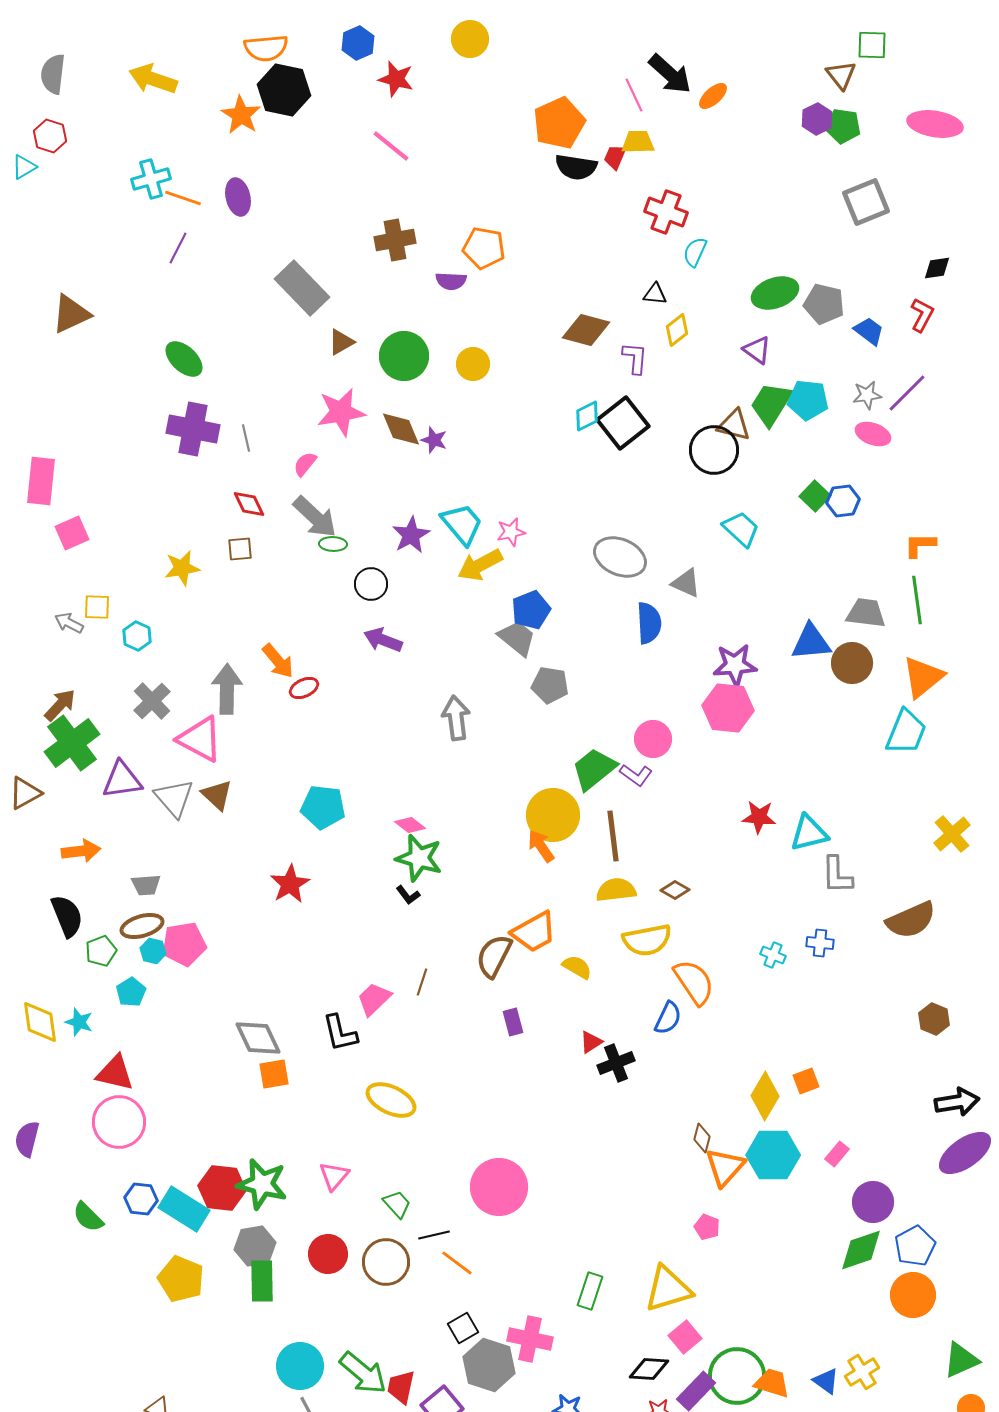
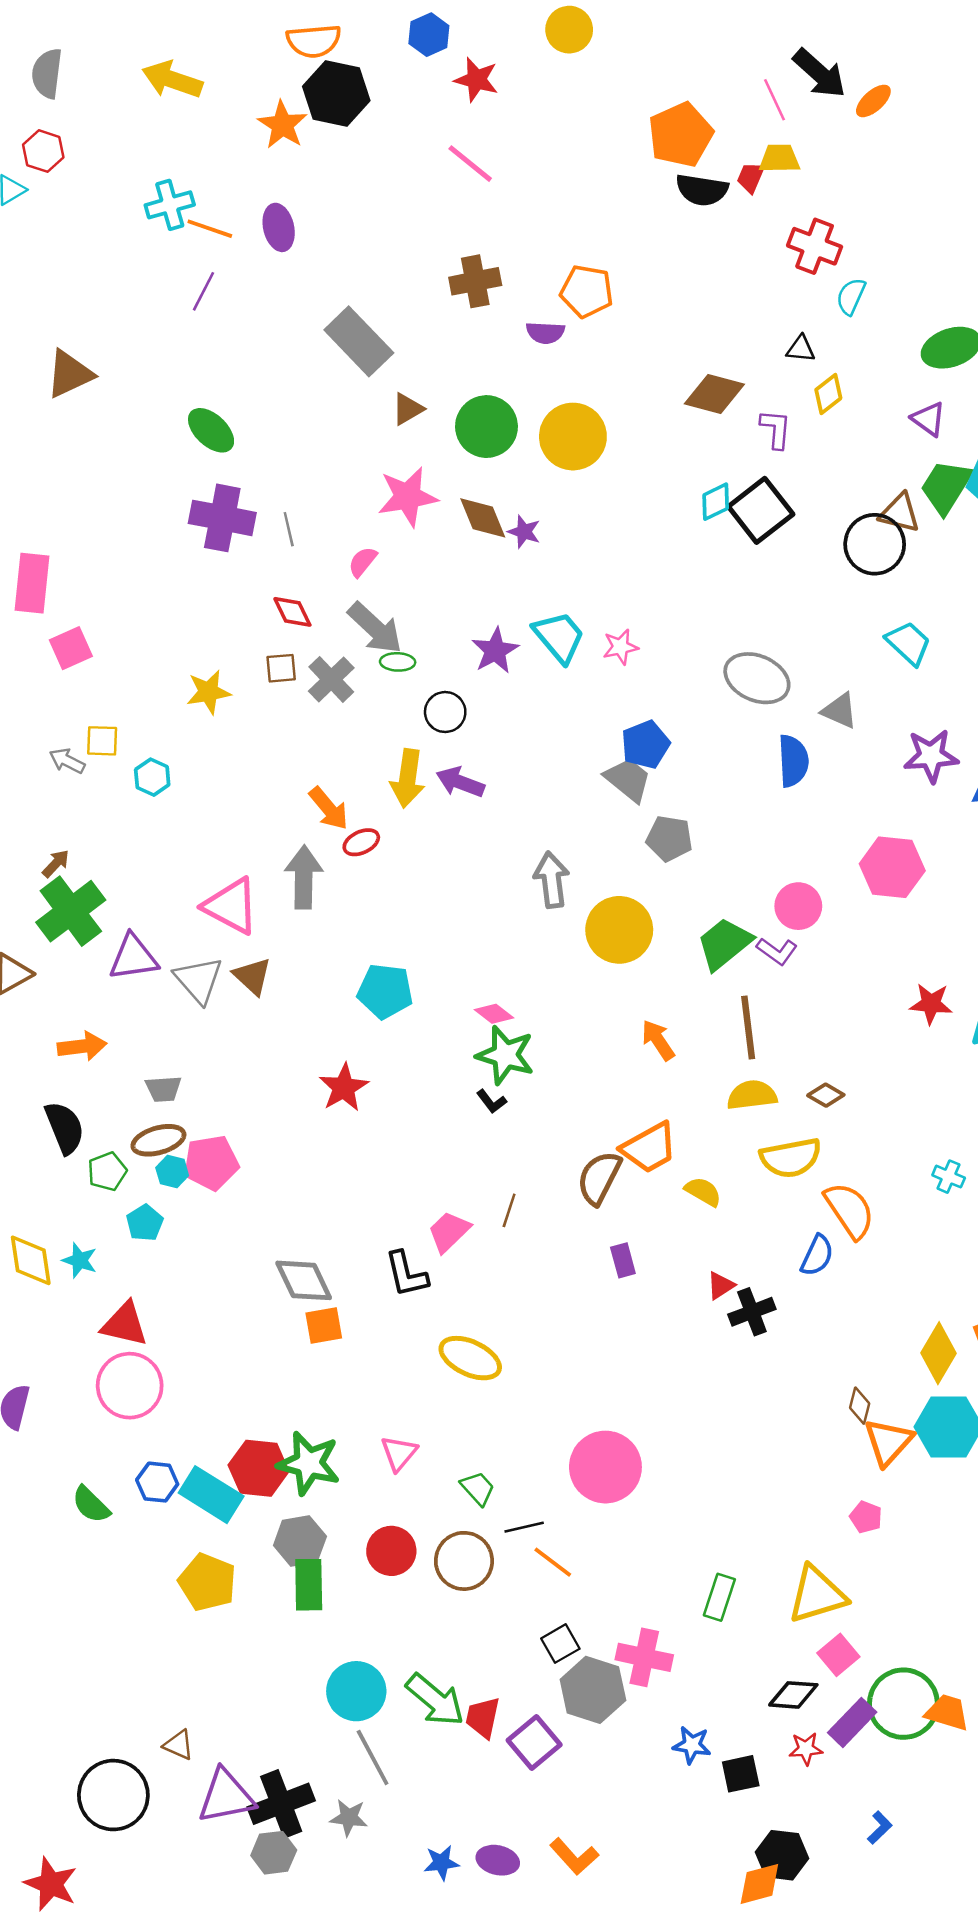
yellow circle: (473, 364) -> (573, 437), size x1.6
yellow arrow: (480, 565) -> (408, 778), moved, turned -54
purple star: (735, 665) -> (931, 756), moved
gray arrow: (227, 689) -> (304, 877), moved
gray cross: (152, 701) -> (331, 679), moved
brown arrow: (60, 705) -> (56, 864), size x0.7
yellow circle: (553, 815) -> (619, 930), moved

